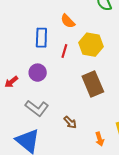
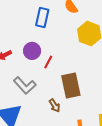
red line: (64, 51) -> (48, 62), moved
brown rectangle: (93, 84) -> (71, 85), moved

